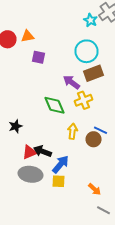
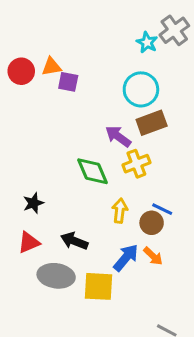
purple square: (38, 57) -> (68, 82), moved
red triangle: (30, 152) -> (29, 242), moved
blue arrow: (60, 164) -> (126, 258), moved
yellow square: (58, 181) -> (99, 286), size x1.5
orange arrow: (94, 189) -> (153, 256), moved

